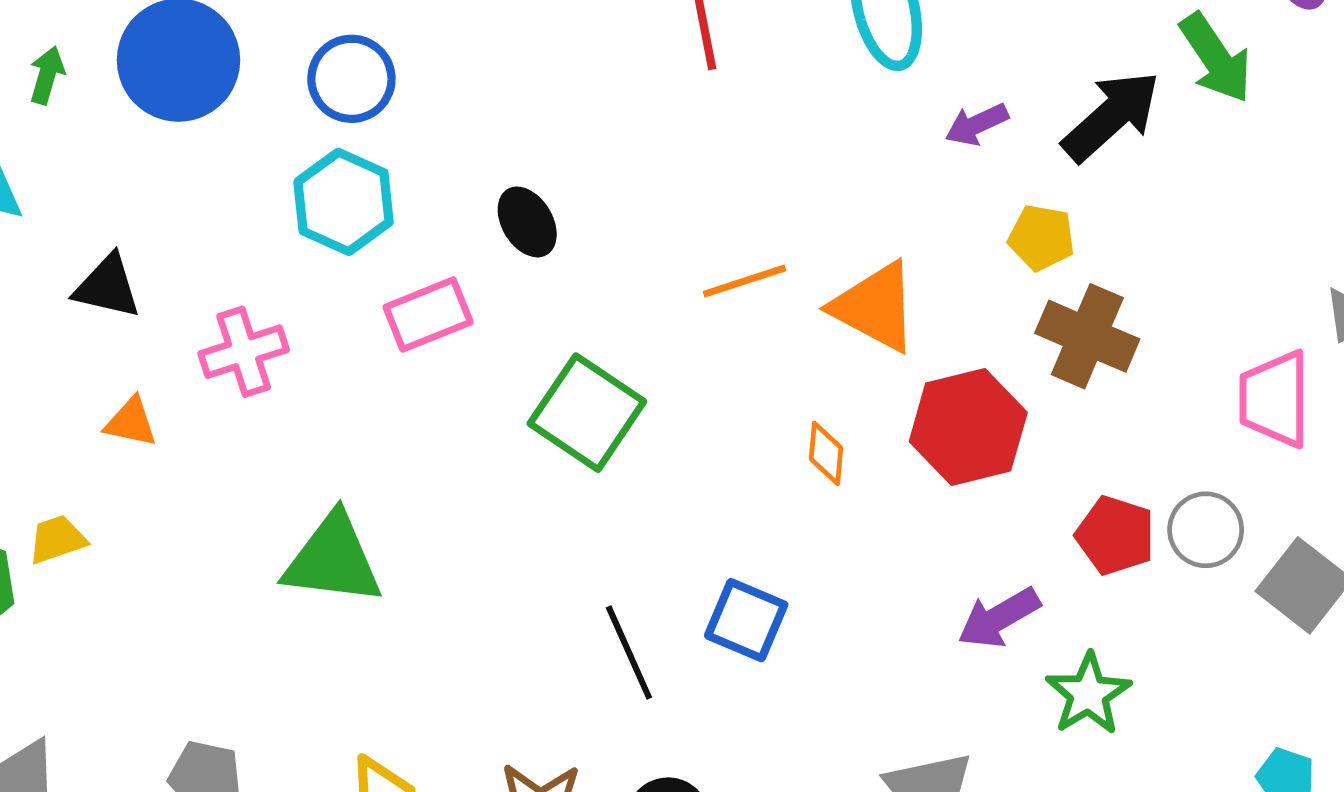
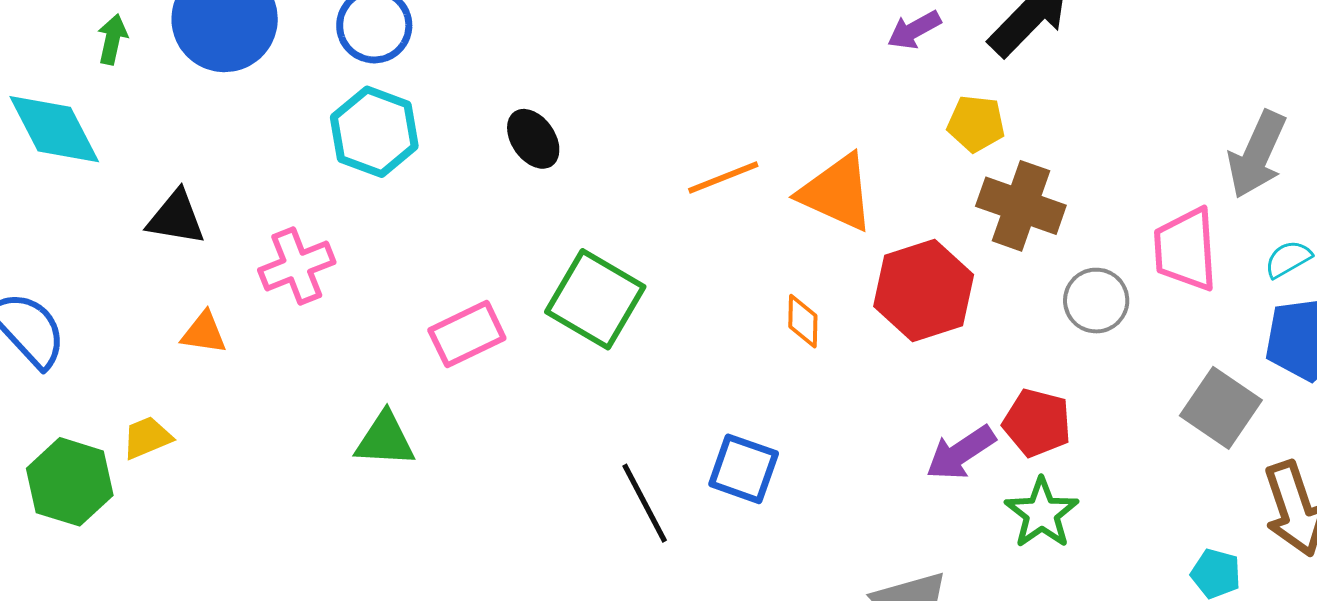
pink rectangle: (428, 315) -> (467, 334), moved
gray circle: (1206, 530) -> (1096, 301), moved
red pentagon: (1115, 535) -> (1037, 423), moved
green triangle: (333, 560) -> (385, 440), size x0.7

